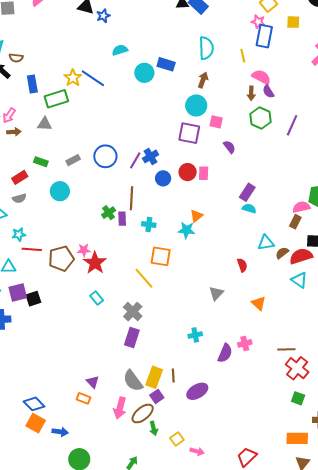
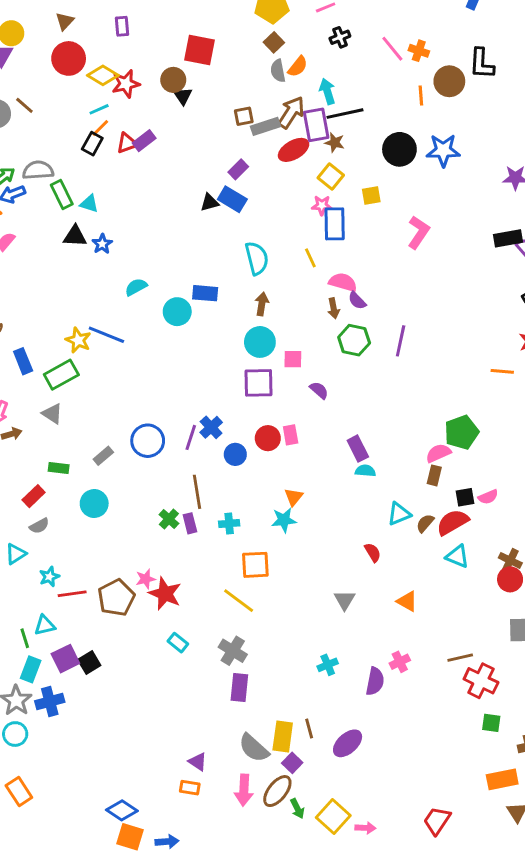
gray triangle: (45, 124) -> (52, 414), turned 42
purple rectangle: (247, 192) -> (358, 449), turned -48
yellow square: (177, 439) -> (333, 817), size x1.6

